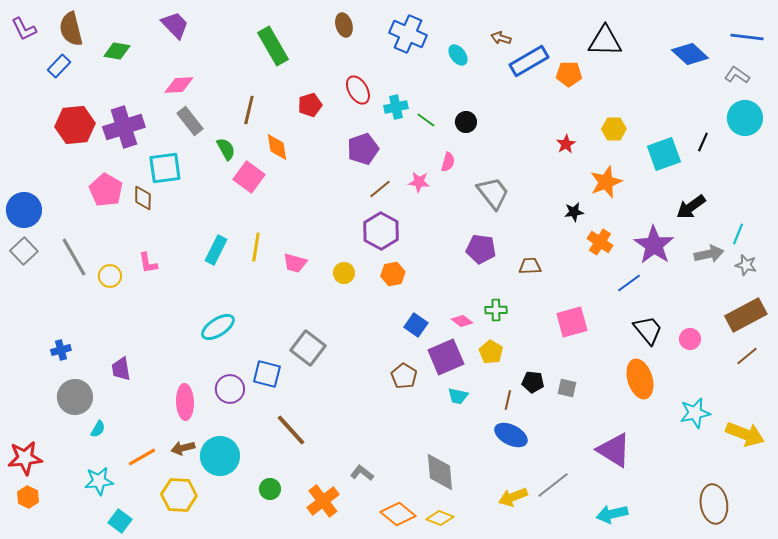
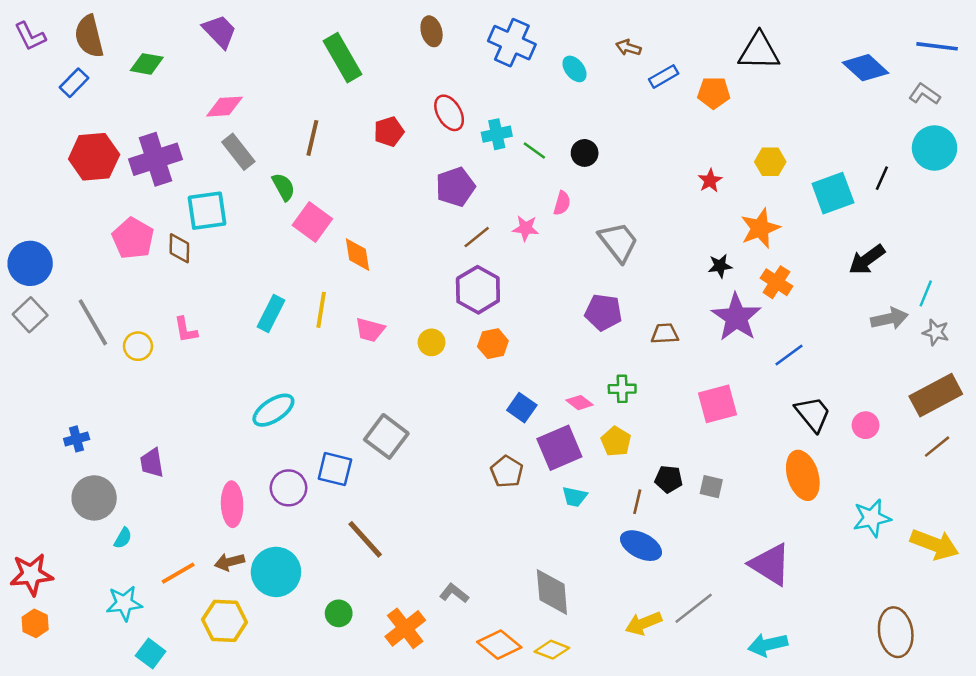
blue rectangle: (529, 61) -> (664, 76), size x0.6
orange diamond: (277, 147) -> (358, 255), moved
orange cross: (600, 242) -> (776, 282), moved
purple star: (654, 245) -> (736, 317), moved

